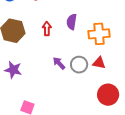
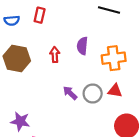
purple star: (13, 70) -> (20, 121), moved

